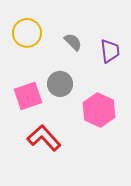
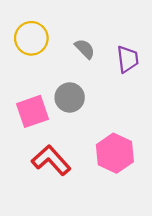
pink hexagon: (99, 110) -> (115, 153), moved

